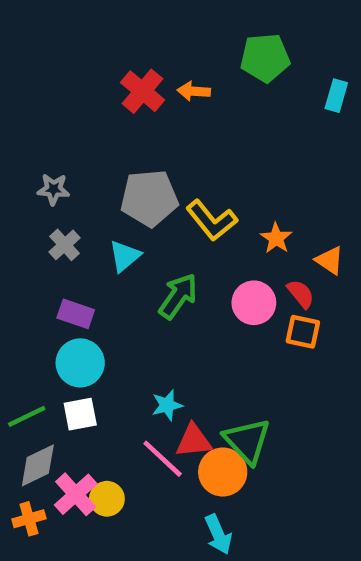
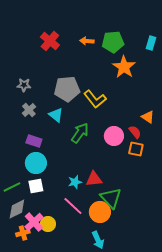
green pentagon: (265, 58) -> (113, 42), moved
red cross: (143, 91) -> (50, 41), moved
orange star: (276, 238) -> (124, 67), moved, size x1.6
cyan triangle: (125, 256) -> (56, 115), turned -42
red triangle: (194, 441) -> (94, 179), moved
orange cross: (29, 519) -> (23, 233), moved

